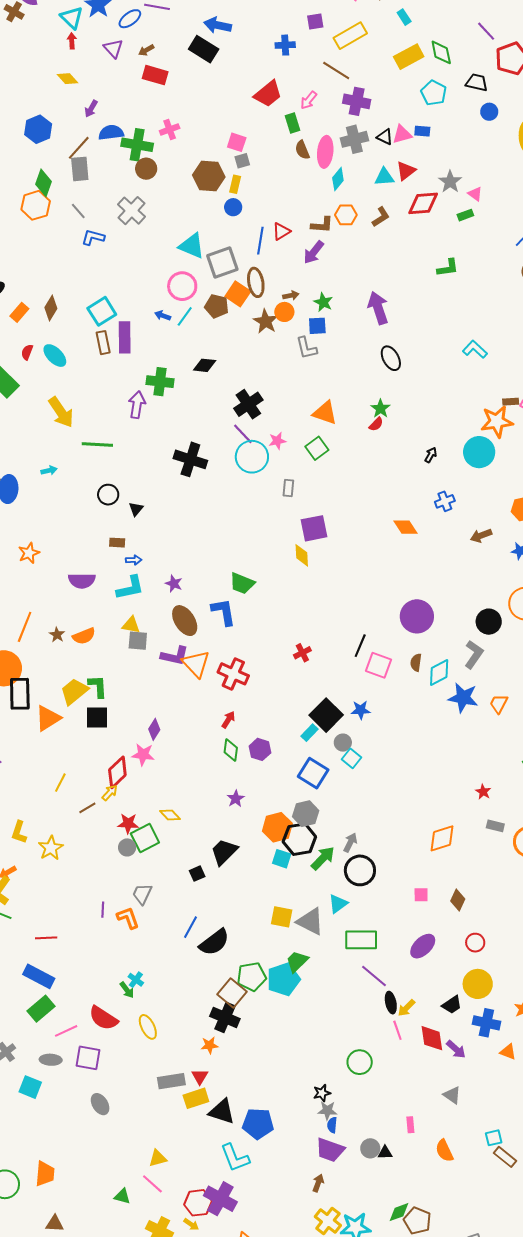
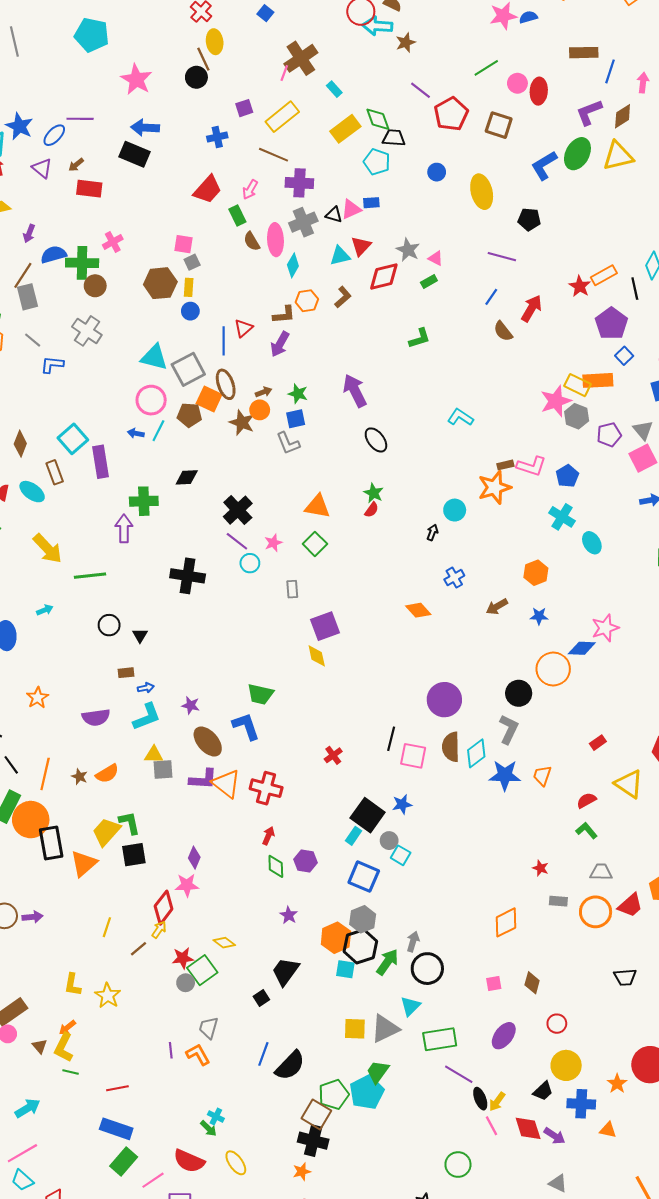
black trapezoid: (477, 83) -> (394, 138), moved
brown rectangle: (103, 343) -> (55, 472), moved
cyan circle: (479, 452) -> (455, 510), moved, size x0.7
cyan circle: (252, 457) -> (250, 563), size x0.6
brown semicircle: (416, 662) -> (451, 747), size x1.6
gray triangle: (310, 921) -> (385, 1029), turned -44

